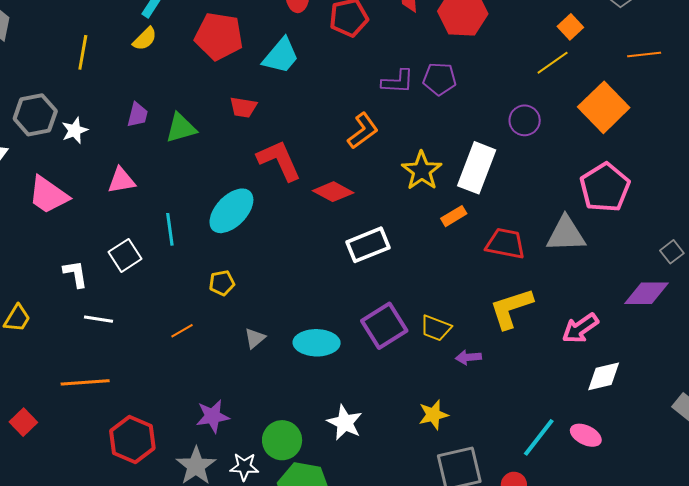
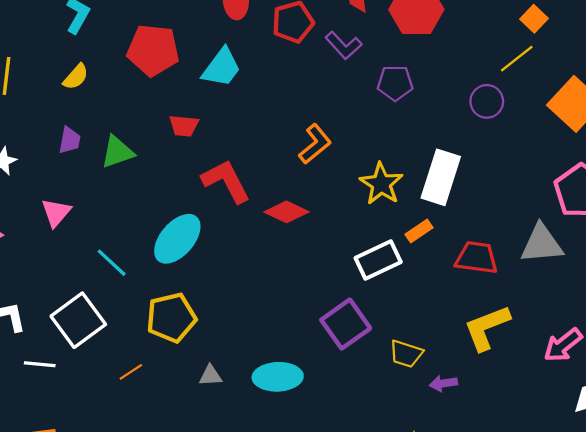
yellow semicircle: (145, 39) -> (76, 77), moved
purple L-shape: (398, 82) -> (344, 45), moved, turned 48
purple circle: (525, 120) -> (487, 101), moved
pink triangle: (121, 180) -> (56, 213), turned -36
cyan line: (170, 229) -> (112, 263), turned -36
white rectangle: (368, 245) -> (378, 260), moved
white square: (125, 255) -> (78, 320), moved, size x1.5
yellow pentagon: (222, 283) -> (171, 318), size x1.8
purple square: (384, 326) -> (346, 324), moved
gray triangle: (255, 338) -> (210, 376), turned 40

